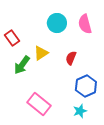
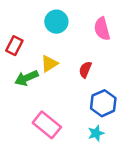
cyan circle: (57, 23) -> (56, 22), moved
red rectangle: (12, 38) -> (14, 46), turned 63
green arrow: (22, 65) -> (26, 78), turned 30

